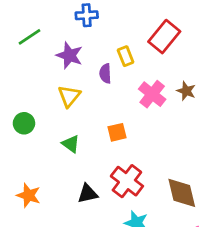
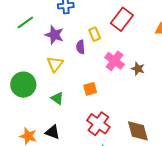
brown star: (186, 91) -> (138, 69), moved
green circle: (24, 123) -> (23, 85), size x1.6
black triangle: (88, 194) -> (53, 132), moved, turned 35

